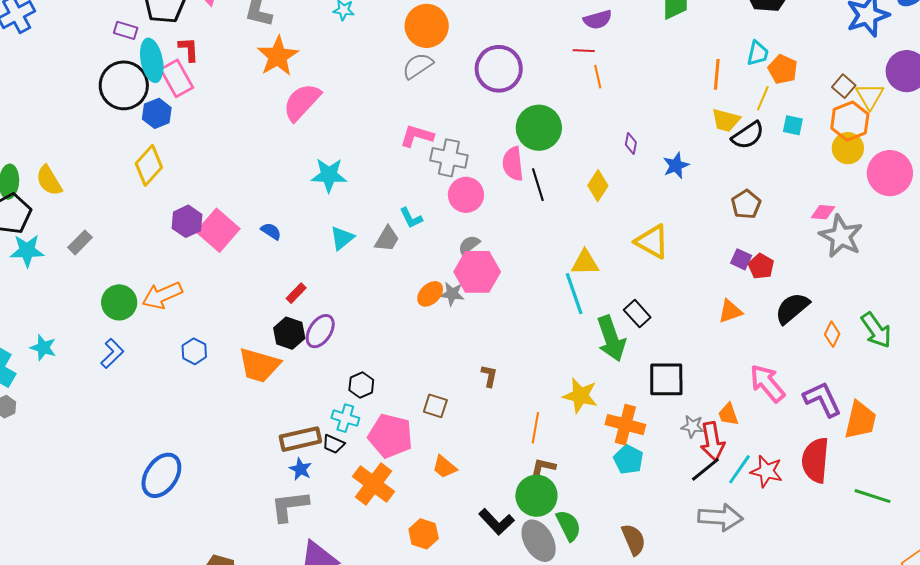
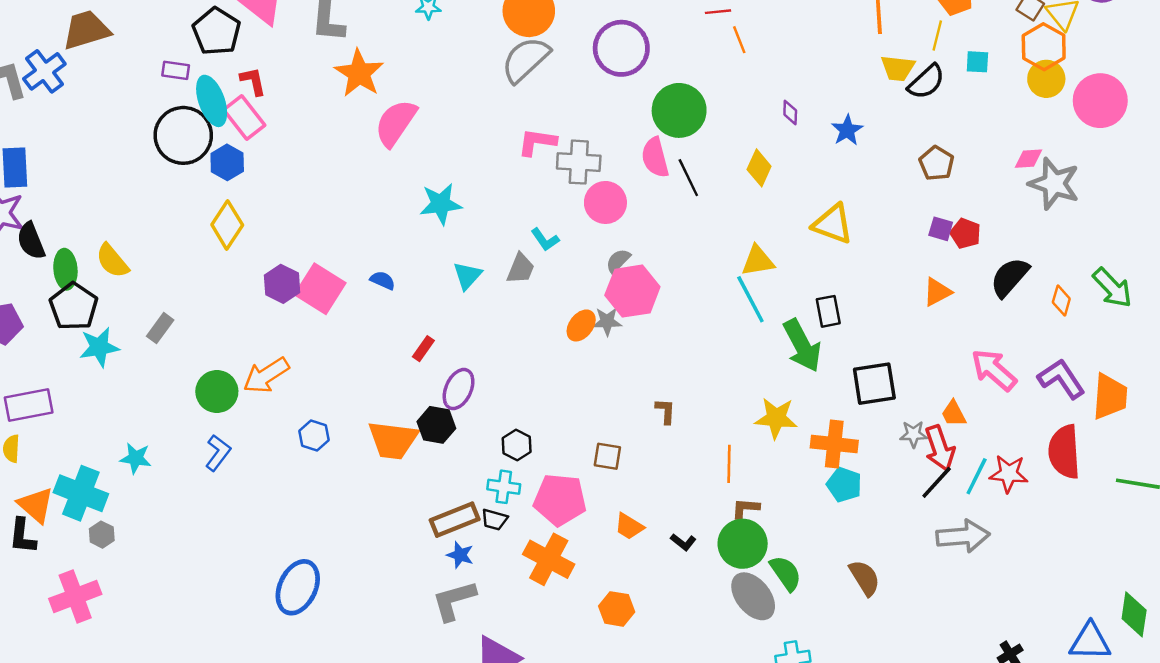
gray semicircle: (418, 66) -> (526, 60), size x1.4
black rectangle: (637, 314) -> (828, 311), turned 40
black hexagon: (289, 333) -> (436, 425), moved
black L-shape: (497, 522) -> (683, 542), moved, size x0.6

